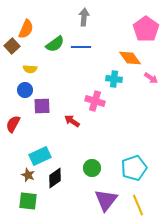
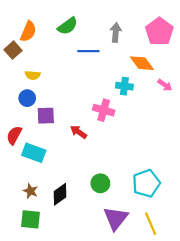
gray arrow: (84, 17) -> (116, 33), moved
green semicircle: (55, 44) -> (68, 26), moved
cyan rectangle: (40, 156) -> (34, 153), moved, turned 45

